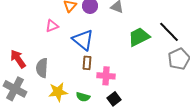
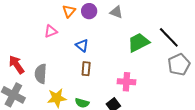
blue triangle: (83, 40) -> (82, 45), size x0.6
pink cross: (106, 76) -> (126, 82), moved

